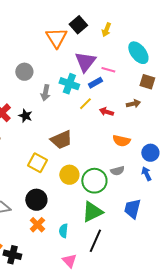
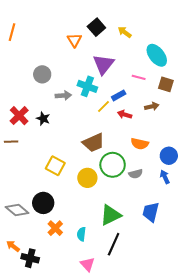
yellow arrow: (106, 30) -> (125, 32), turned 104
orange triangle: (56, 38) -> (74, 40), size x0.7
pink line: (108, 70) -> (139, 77), moved
blue rectangle: (95, 83) -> (119, 95), moved
gray arrow: (45, 93) -> (63, 95), turned -105
brown trapezoid: (61, 140) -> (93, 143), moved
green circle: (94, 181) -> (113, 165), moved
black circle: (36, 200) -> (43, 203), moved

